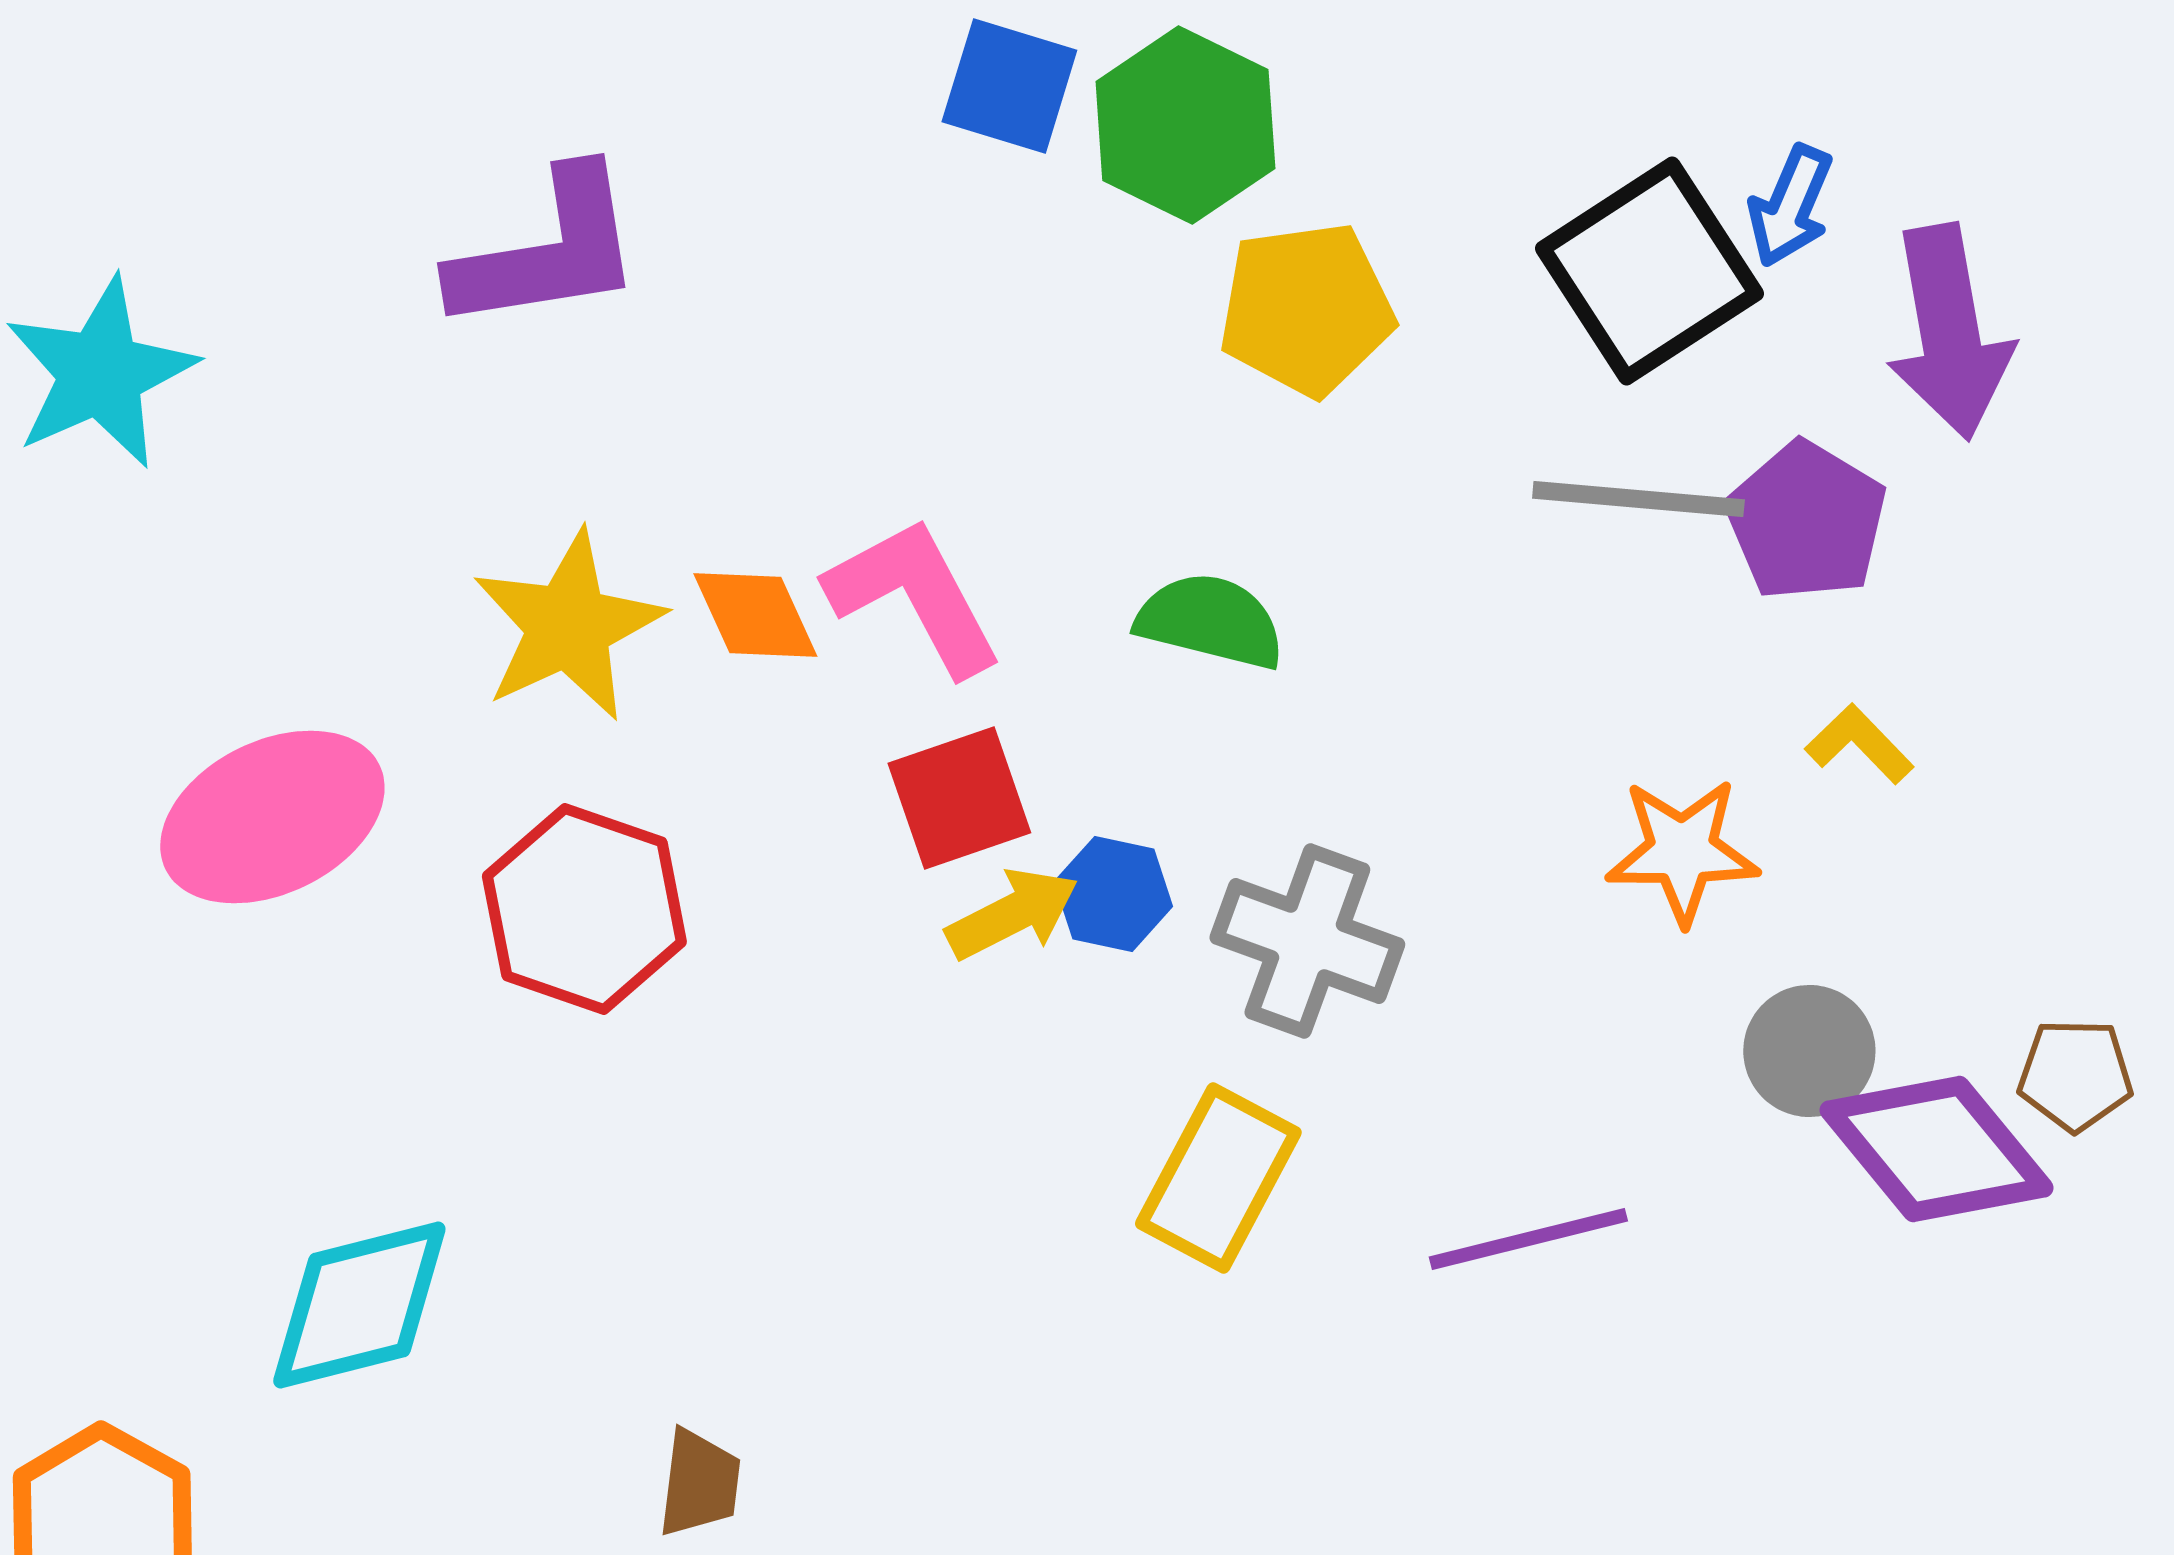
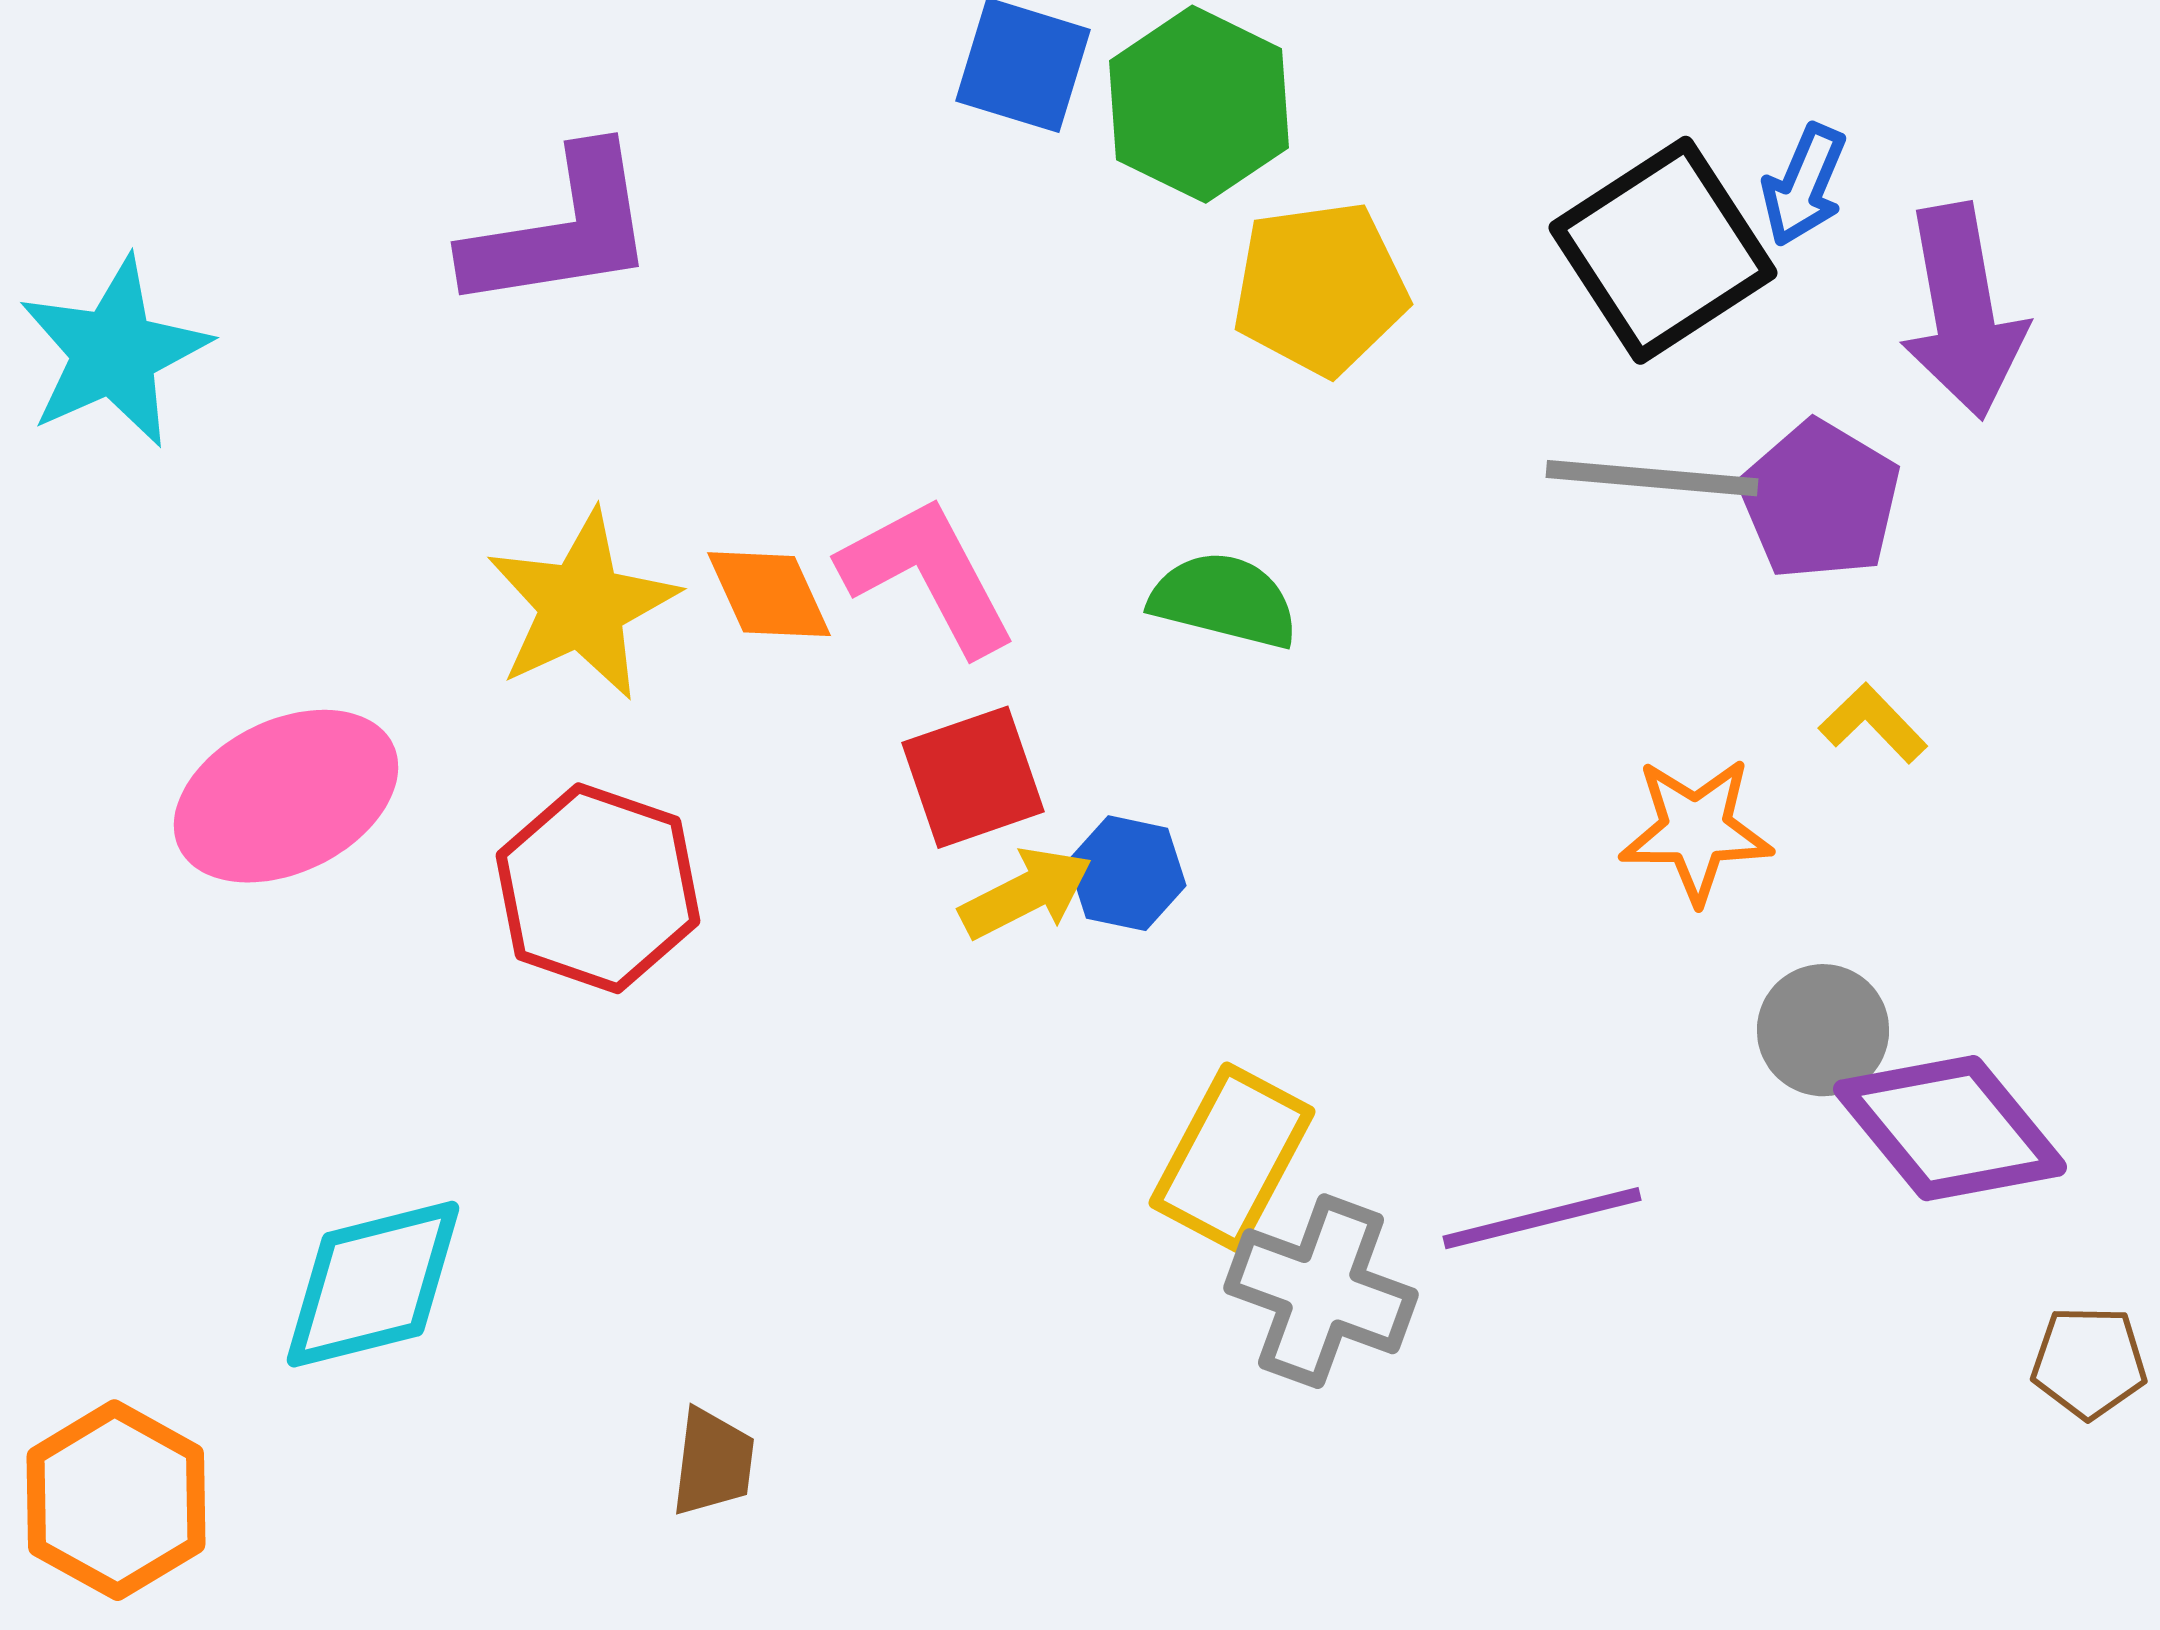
gray cross: (1307, 941) -> (1321, 1291), moved
brown pentagon: (2075, 1075) -> (2089, 1362), moved

